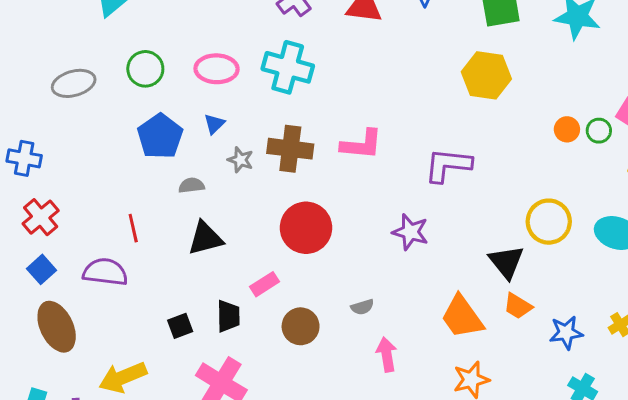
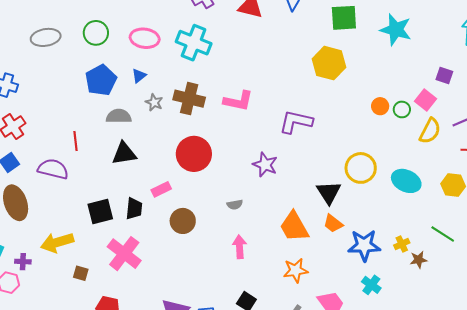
gray semicircle: (191, 185) -> (119, 116), size x1.4
gray semicircle: (362, 307) -> (235, 205), moved
black square: (180, 326) -> (100, 212), size x1.5
blue star: (566, 333) -> (364, 245), size x1.4

